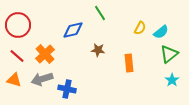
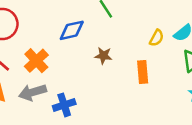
yellow semicircle: (140, 28) -> (156, 38), moved
blue cross: (67, 89) -> (64, 105), turned -30

